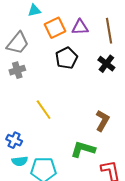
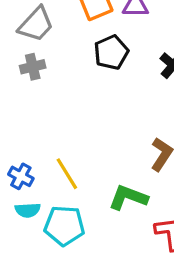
yellow line: (44, 110) -> (67, 174), moved

